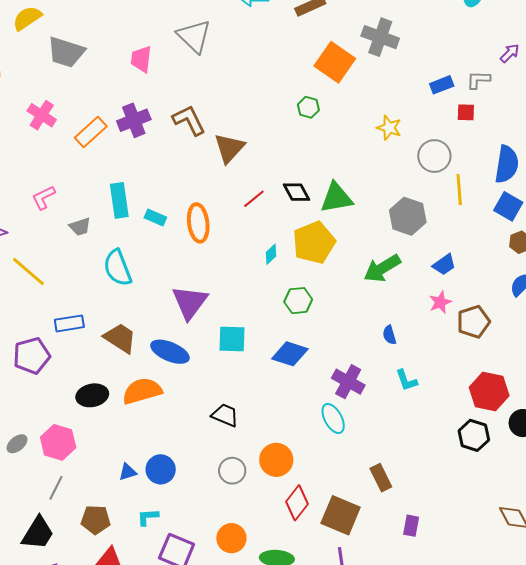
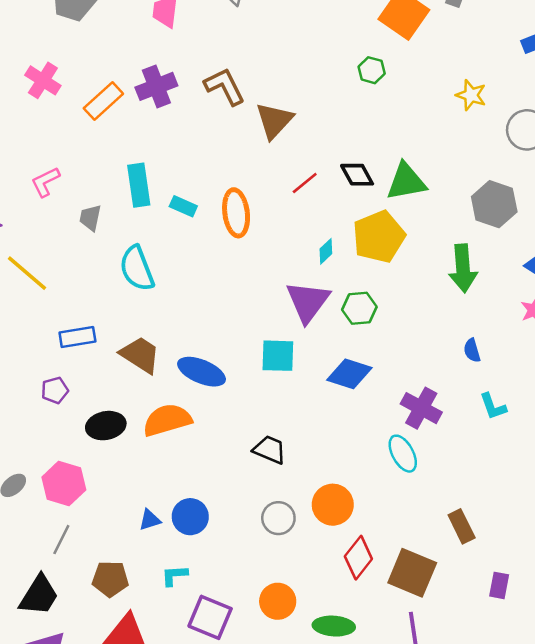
gray trapezoid: (80, 227) -> (90, 218), turned 120
green arrow: (382, 268) -> (463, 268), turned -63
purple triangle: (190, 302) -> (308, 302), moved
purple pentagon: (32, 356) -> (55, 390), moved, size x0.6

